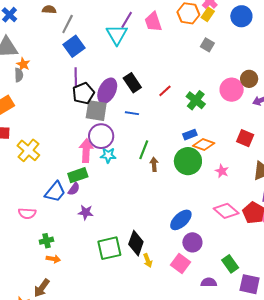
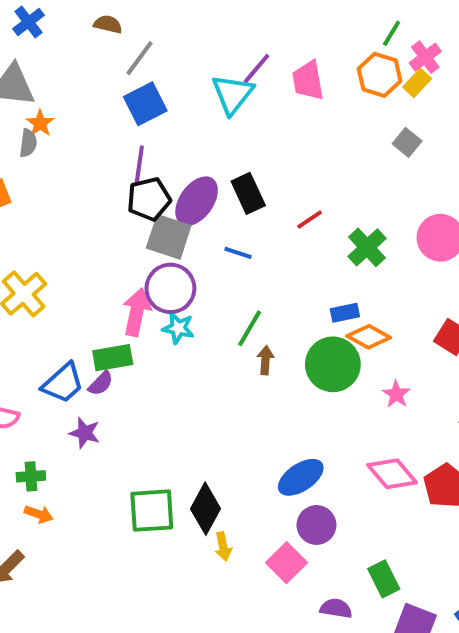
purple star: (86, 212) -> (85, 433), moved

